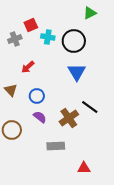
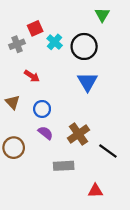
green triangle: (90, 13) -> (102, 15), turned -32
cyan cross: (48, 37) -> (55, 42), turned 32
red arrow: (28, 67) -> (32, 76), turned -104
black line: (90, 107) -> (108, 151), moved

